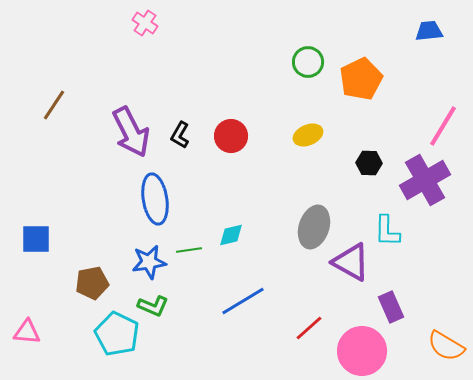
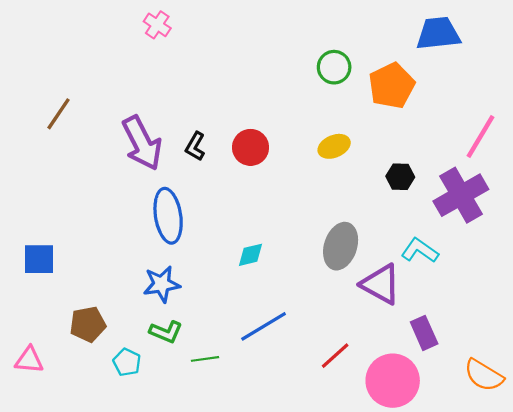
blue trapezoid: (429, 31) -> (438, 34), moved, size x1.5
cyan L-shape: (387, 231) -> (420, 250), turned 124
green line: (189, 250) -> (205, 359), moved
brown pentagon: (92, 283) -> (88, 324), moved
cyan pentagon: (117, 334) -> (127, 362), size x0.6

